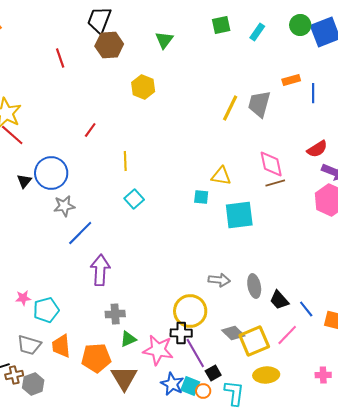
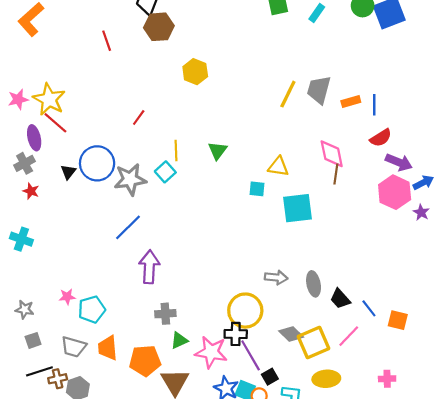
green triangle: (164, 40) -> (218, 151), moved
orange rectangle: (291, 80) -> (351, 102), moved
blue line: (313, 93) -> (374, 105), moved
brown line: (275, 183) -> (336, 174), turned -66
cyan square: (134, 199) -> (165, 172), moved
gray star: (64, 206) -> (130, 179), moved, size x1.4

